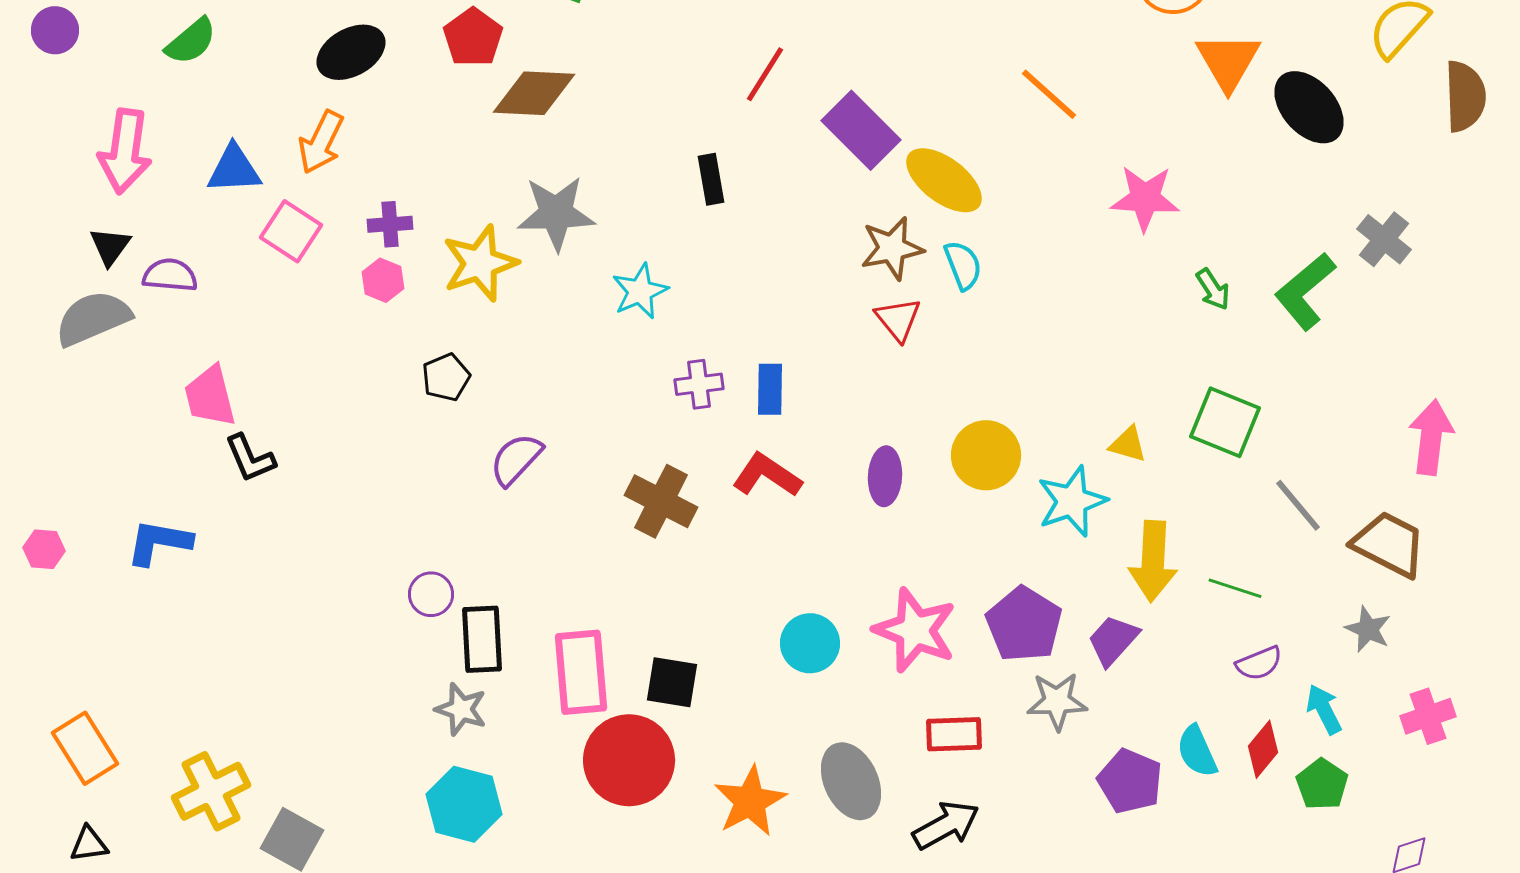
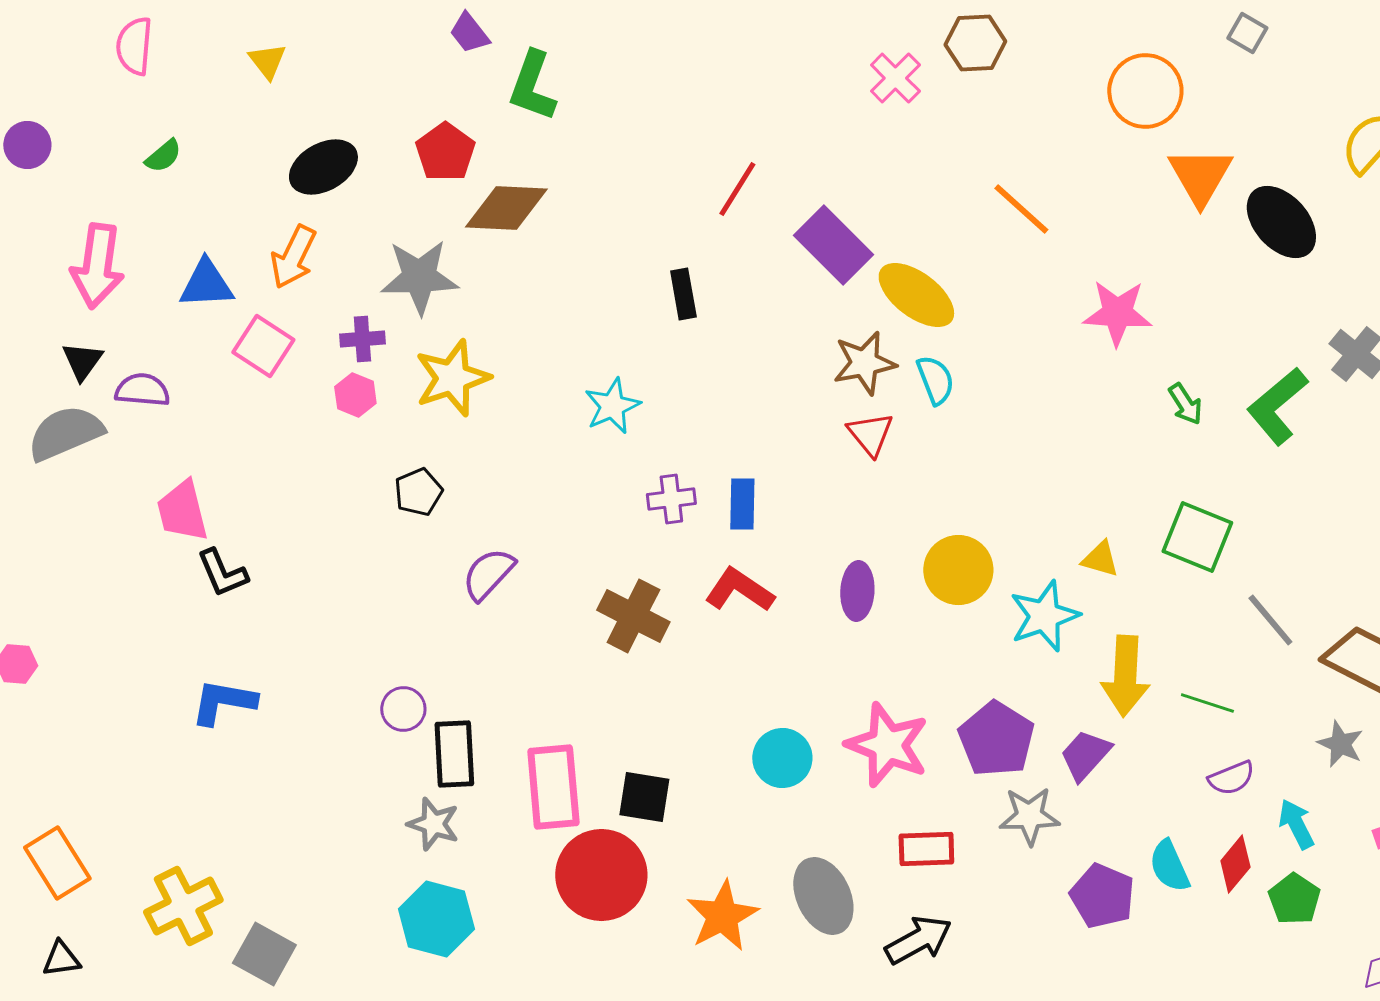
green semicircle: (191, 41) -> (163, 156), size x0.7
gray star: (556, 213) -> (419, 277), moved
blue L-shape: (159, 542) -> (223, 702), moved

